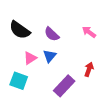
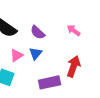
red arrow: (89, 69) -> (74, 66), size x1.5
purple rectangle: (64, 86) -> (50, 82), turned 35

